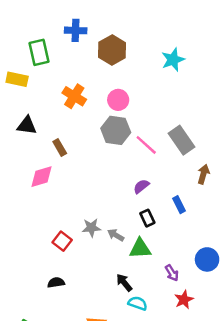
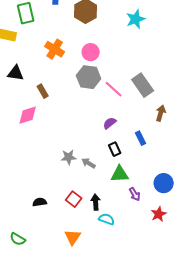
red square: (62, 241) -> (74, 199), moved
green triangle: (140, 248) -> (120, 174), moved
black arrow: (124, 283) -> (96, 202), turned 35
red star: (184, 300) -> (159, 214), moved

